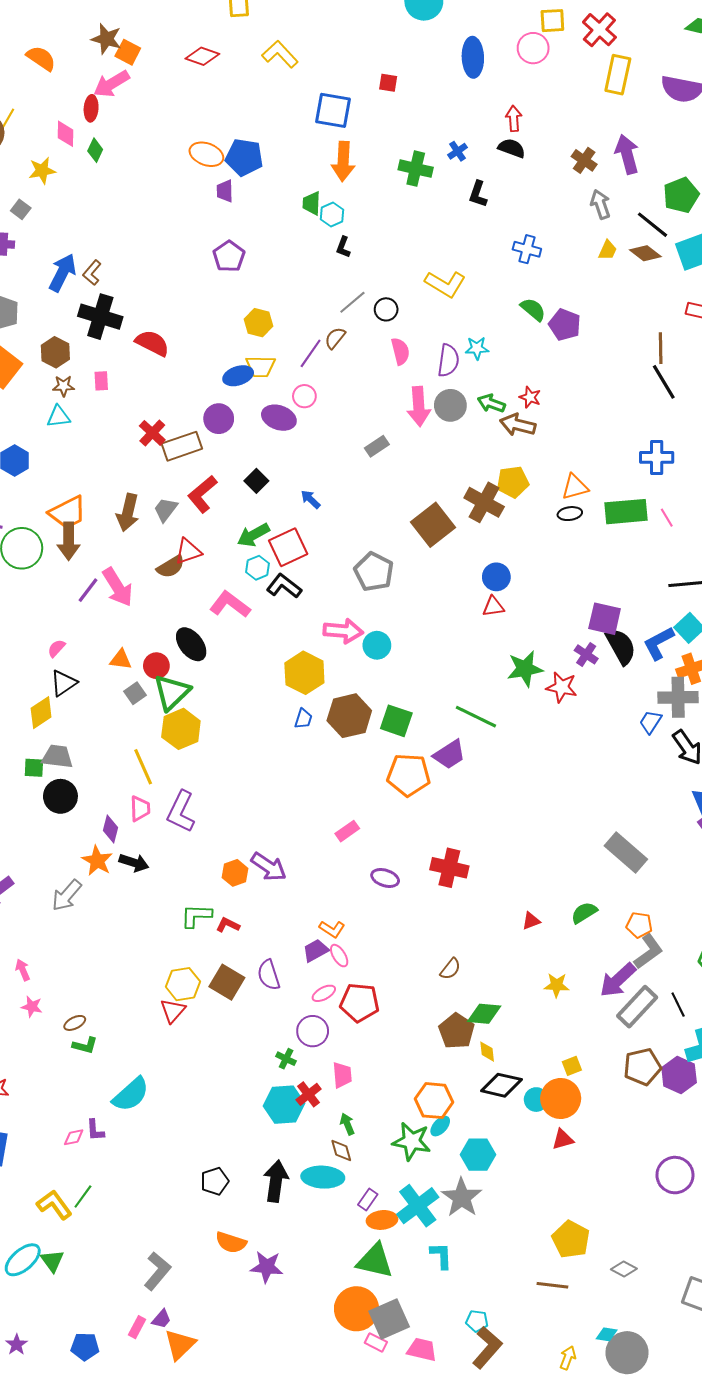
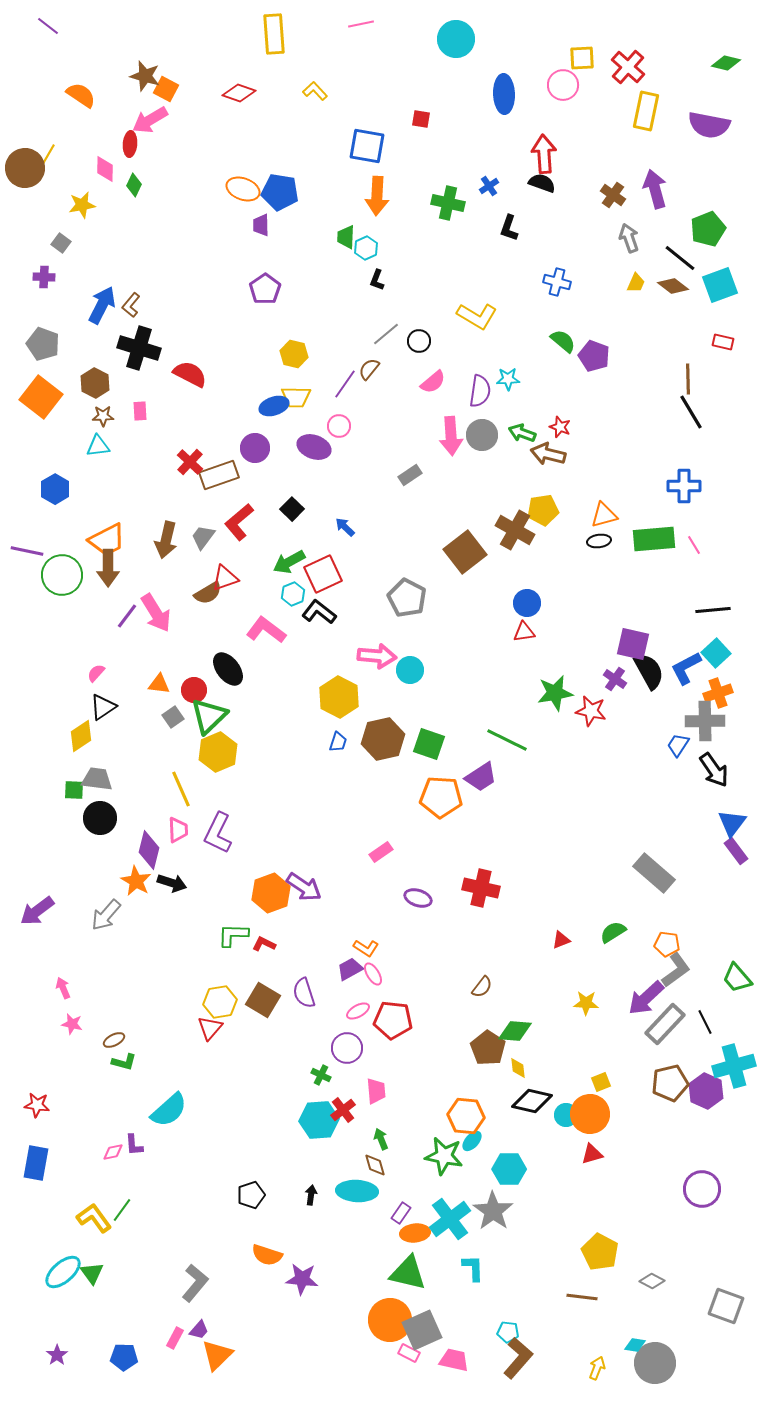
yellow L-shape: (280, 54) -> (315, 91), size x0.7
red arrow: (514, 119) -> (544, 154), size x1.5
pink semicircle: (400, 351) -> (433, 382), turned 64
purple diamond: (110, 829) -> (149, 850), size x1.4
orange hexagon: (235, 873) -> (271, 893), size x1.5
black arrow: (276, 1181) -> (311, 1195), size x0.5

